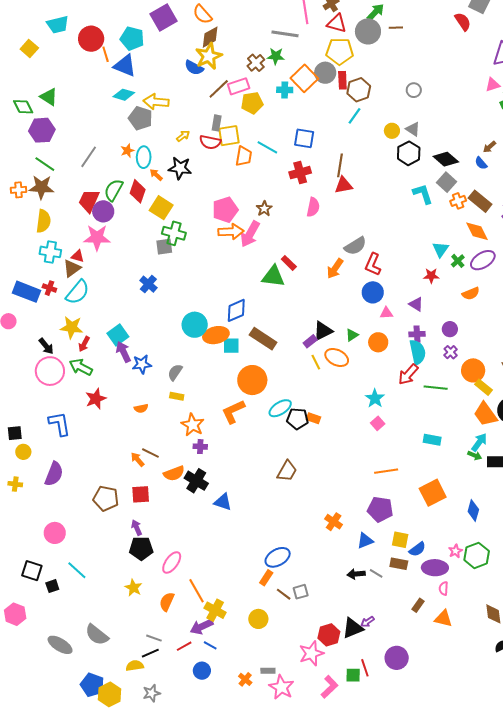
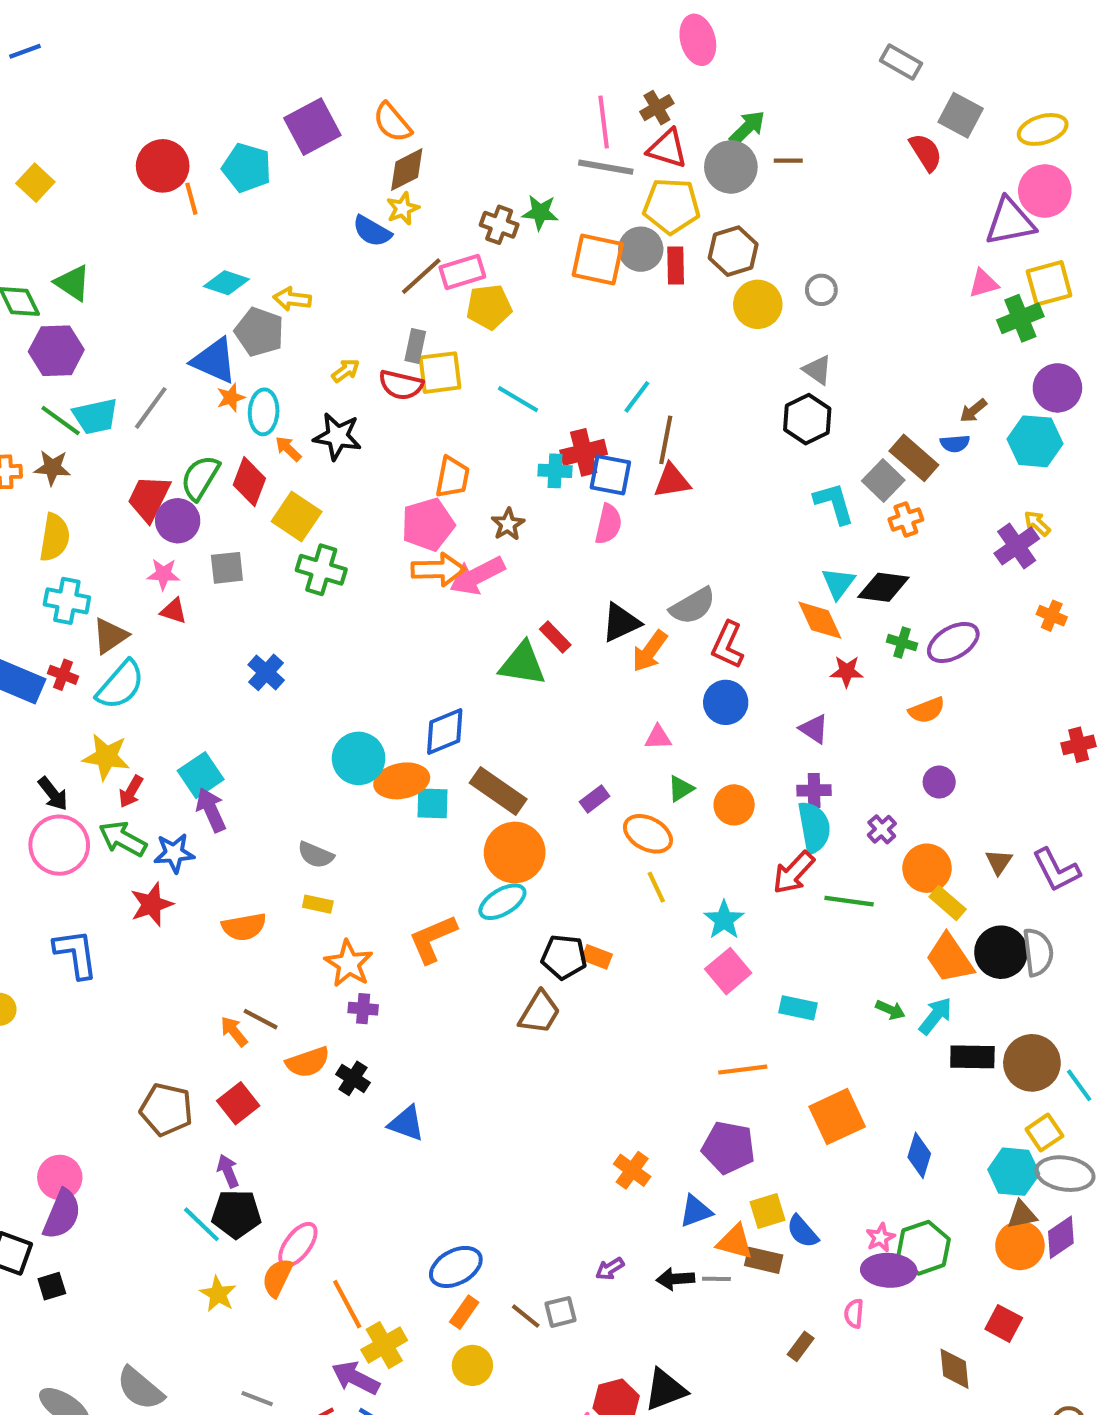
cyan trapezoid: (58, 25) -> (95, 416), moved
gray line: (285, 34) -> (606, 167), moved
yellow star: (209, 56) -> (403, 209), size x0.6
brown cross: (256, 63) -> (499, 225), turned -30
blue triangle: (125, 66) -> (214, 361), moved
orange square: (304, 78) -> (598, 259), turned -36
cyan cross: (285, 90) -> (555, 471), moved
brown hexagon: (359, 90) -> (733, 251), moved
yellow arrow: (156, 102) -> (292, 299), size x0.7
cyan line: (354, 116) -> (637, 397), moved
yellow circle: (392, 131) -> (758, 304), moved, size x1.5
blue square: (304, 138) -> (610, 475), moved
orange trapezoid: (244, 156) -> (452, 477), moved
black diamond: (446, 159) -> (883, 587), moved, turned -35
blue semicircle: (481, 163) -> (955, 443), turned -56
brown star: (41, 187) -> (52, 468), size x0.7
brown rectangle: (480, 201) -> (914, 458), moved
orange diamond: (477, 231) -> (820, 620), moved
pink arrow: (250, 234) -> (477, 576), turned 32
pink star: (97, 238) -> (163, 574), size x0.6
gray square: (164, 247) -> (227, 568), moved
cyan triangle: (440, 249) -> (838, 583), moved
red triangle: (78, 256) -> (174, 611), moved
green cross: (458, 261) -> (902, 643), turned -32
pink triangle: (386, 313) -> (658, 737), moved
purple circle: (450, 329) -> (939, 782), moved
black triangle: (323, 331) -> (621, 623), moved
yellow line: (316, 362) -> (656, 887), moved
blue star: (142, 364) -> (174, 853), moved
gray semicircle: (175, 372) -> (316, 855), turned -102
orange circle: (252, 380) -> (515, 852), moved
orange semicircle: (141, 408) -> (244, 927), size x1.5
cyan ellipse: (280, 408) -> (502, 902), moved
pink square: (378, 423) -> (728, 971), size x1.5
cyan rectangle: (432, 440) -> (798, 1008), moved
green arrow: (475, 455) -> (890, 1010), moved
brown trapezoid: (287, 471) -> (540, 1012), moved
purple semicircle: (54, 474) -> (62, 1214), moved
black cross: (196, 481) -> (353, 1078), size x0.7
red square: (141, 494) -> (238, 1103), turned -36
yellow square: (400, 540) -> (768, 1211), turned -30
blue semicircle: (417, 549) -> (802, 1231), turned 84
blue ellipse: (278, 557) -> (456, 1267), moved
purple ellipse: (435, 568) -> (889, 1270), moved
cyan line: (77, 570) -> (201, 1224), moved
gray line: (376, 573) -> (716, 1279), turned -32
orange rectangle: (266, 578) -> (464, 1312), moved
orange semicircle: (167, 602) -> (277, 1278), moved
yellow cross: (215, 610) -> (384, 1345), turned 30
orange triangle: (443, 618) -> (735, 1242), moved
purple arrow: (368, 622) -> (610, 1269), moved
purple arrow: (202, 627) -> (356, 1378), turned 50

